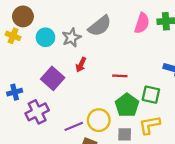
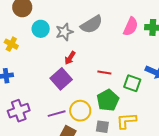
yellow cross: (13, 36) -> (11, 44), moved
purple square: (53, 78) -> (61, 79), moved
green square: (151, 95) -> (132, 83), moved
purple cross: (37, 112) -> (19, 111), moved

